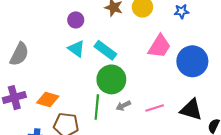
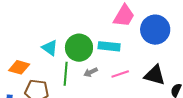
cyan triangle: (76, 49) -> (50, 48), moved
cyan rectangle: (105, 50) -> (109, 46), moved, turned -30

